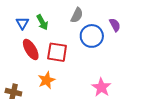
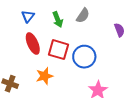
green arrow: (42, 22) -> (58, 19), moved
blue circle: (92, 36) -> (84, 57), moved

